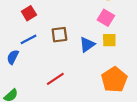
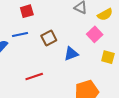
brown square: (59, 35) -> (49, 38), turned -35
yellow square: (109, 40) -> (108, 57), moved

